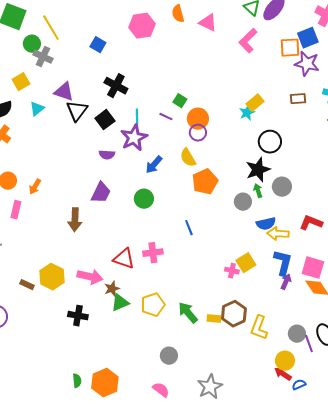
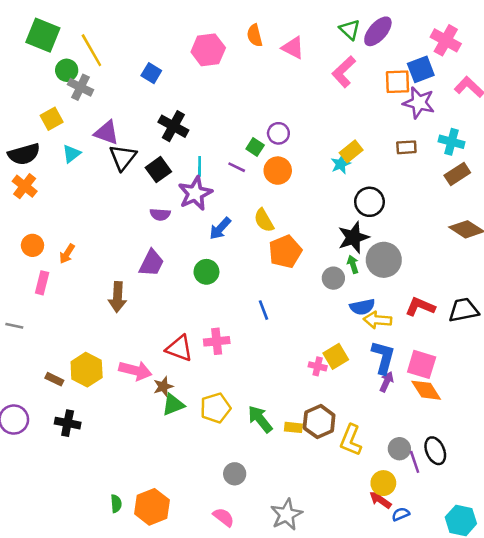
purple circle: (198, 133) -> (278, 133), moved
gray circle: (282, 187) -> (384, 260), size x1.4
black cross: (78, 316) -> (68, 423), moved

